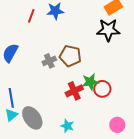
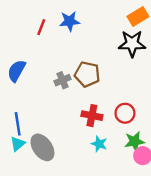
green star: (90, 82) -> (134, 141), moved
red cross: (74, 91) -> (92, 116), turned 36
cyan star: (67, 126) -> (99, 144), moved

